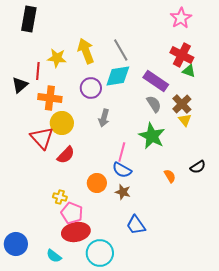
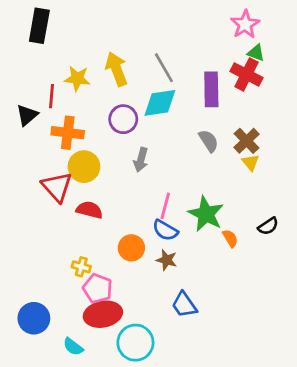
green triangle: (189, 71) -> (256, 53), moved
purple rectangle: (156, 81) -> (211, 89), moved, turned 55
green star: (152, 136) -> (206, 214), moved
red semicircle: (66, 155) -> (89, 210), turned -120
blue circle: (16, 244) -> (34, 318), moved

